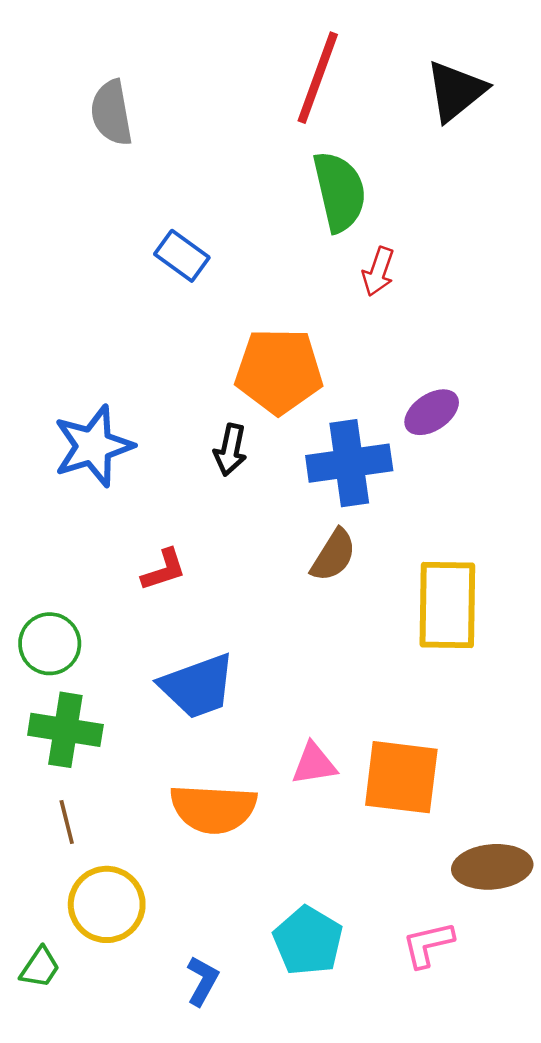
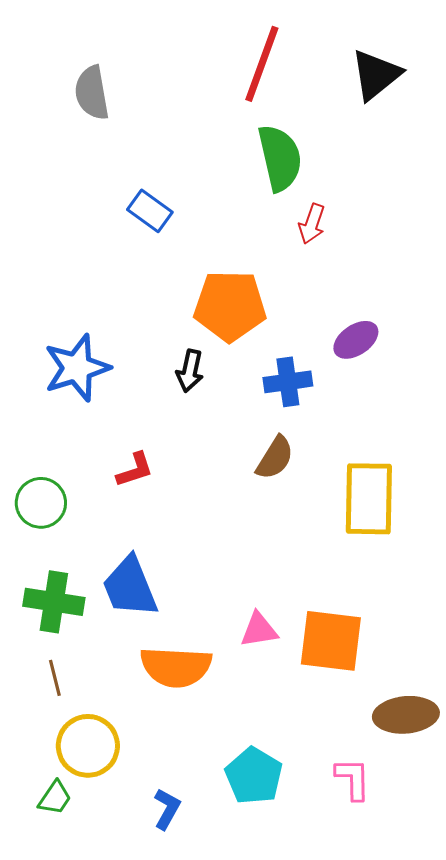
blue cross: (349, 463) -> (288, 382), size x0.7
green circle: (50, 644) -> (41, 503), moved
blue trapezoid: (198, 686) -> (130, 587), moved, turned 88
pink L-shape: (428, 944) -> (353, 779), turned 102
green trapezoid: (40, 967) -> (55, 798), moved

